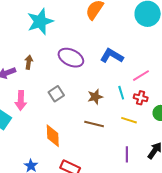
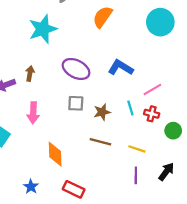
gray square: (56, 94) -> (76, 103), moved, turned 35
pink arrow: (21, 100) -> (33, 113), moved
yellow line: (129, 120) -> (137, 149), moved

